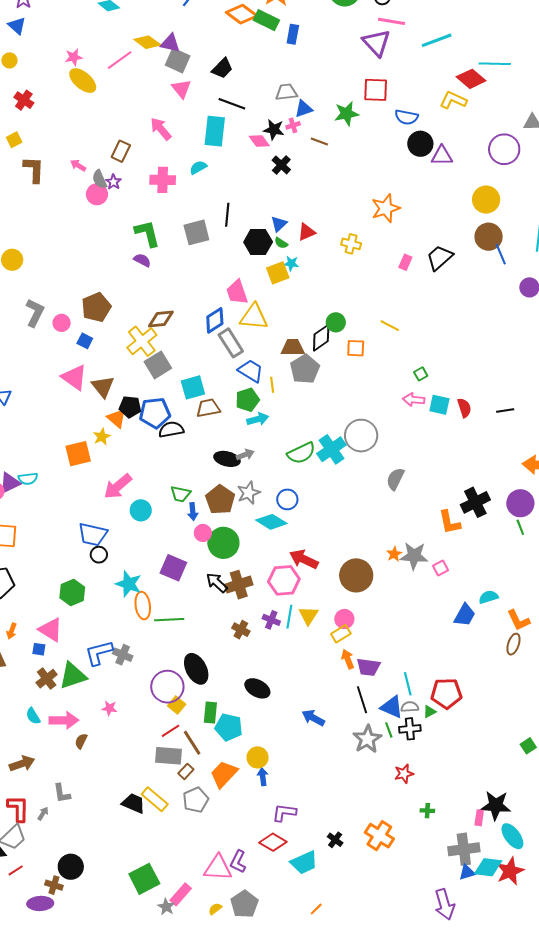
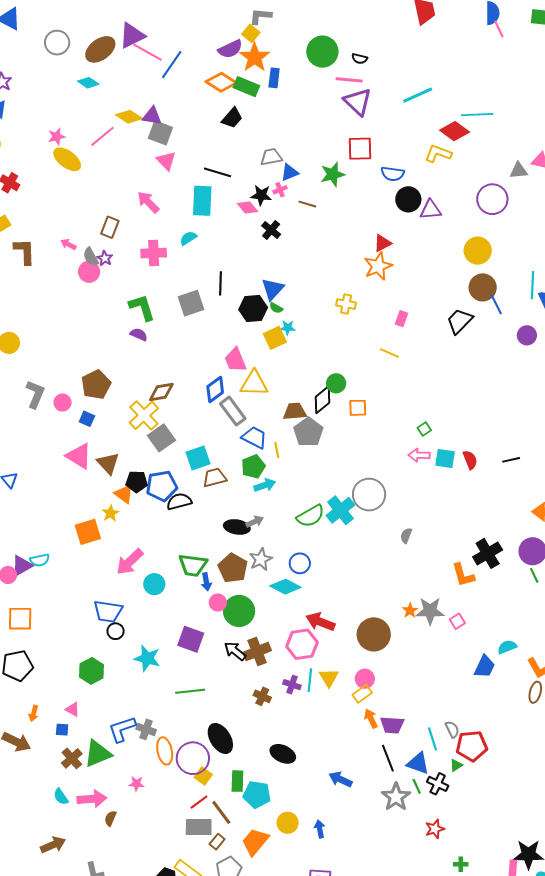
pink line: (391, 21) -> (349, 80), moved
blue rectangle: (293, 34) -> (274, 78), moved
black trapezoid: (222, 68) -> (232, 118), moved
blue triangle: (279, 224) -> (273, 289), size x1.4
red triangle: (307, 232) -> (382, 243), moved
black trapezoid: (440, 258) -> (460, 321), moved
yellow line: (390, 326) -> (389, 353), moved
gray semicircle: (395, 479) -> (406, 536), size x0.7
green trapezoid: (180, 494) -> (193, 565), size x1.4
orange ellipse: (143, 606) -> (165, 751), moved
pink triangle: (51, 630) -> (73, 709), size x0.6
gray semicircle: (410, 707) -> (452, 729), moved, turned 72
black cross: (410, 729) -> (438, 784), turned 35
blue arrow: (263, 777) -> (320, 829), moved

